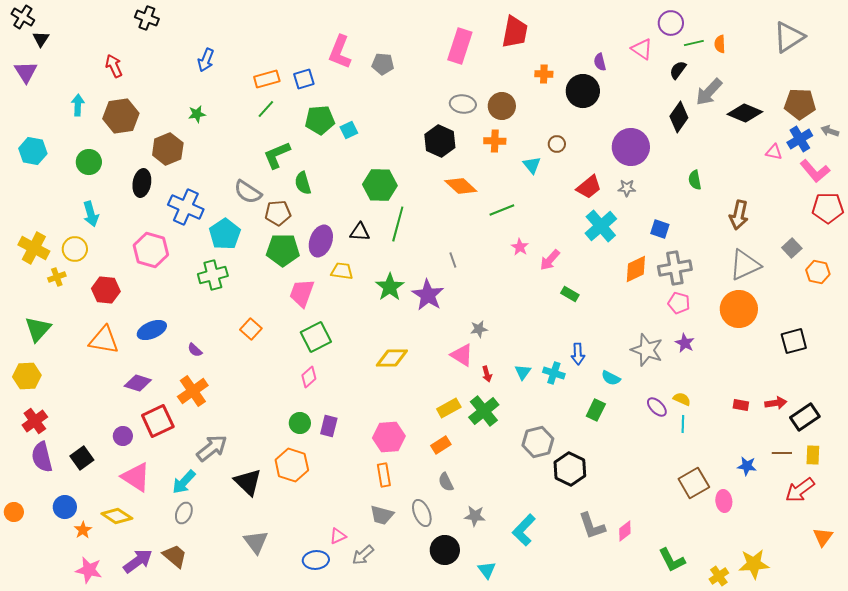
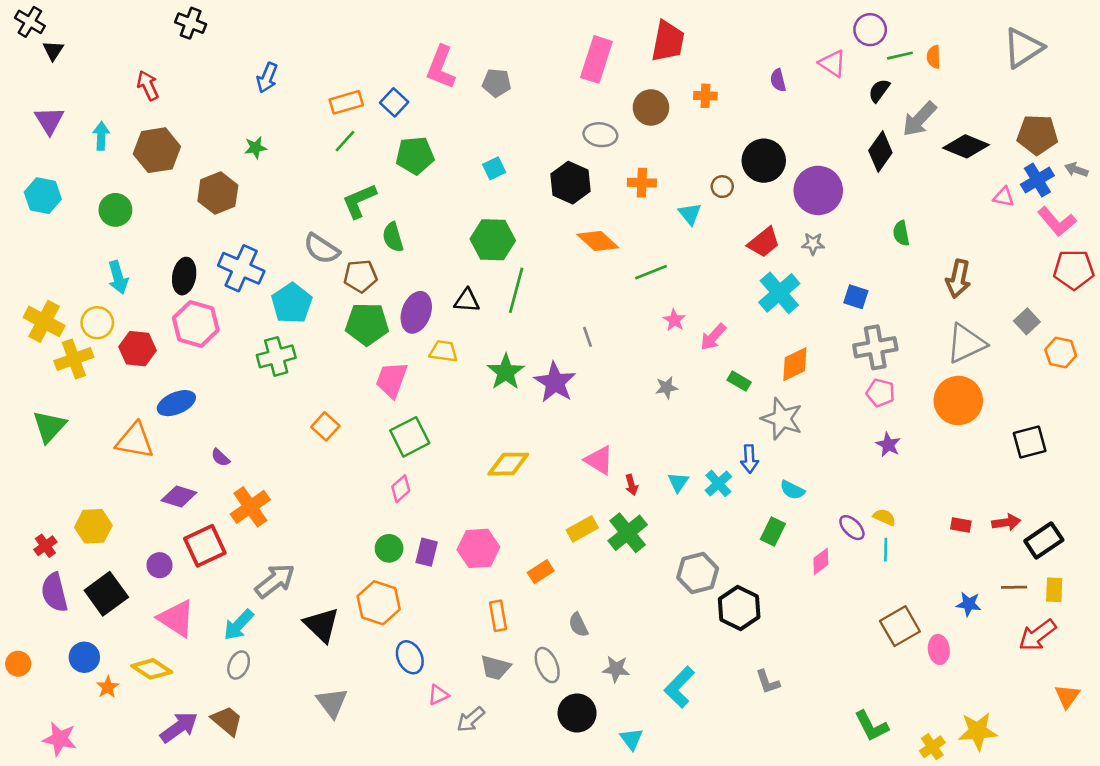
purple triangle: (26, 72) -> (49, 120), moved
blue square: (304, 79) -> (394, 102), turned -30
black circle: (583, 91) -> (764, 161), moved
brown circle: (502, 106) -> (651, 107), moved
cyan square: (349, 130) -> (494, 168), moved
black ellipse: (142, 183) -> (184, 276), moved
orange diamond: (636, 269) -> (795, 364), moved
yellow cross: (57, 277) -> (74, 359), size x1.6
red hexagon: (106, 290) -> (137, 349), moved
gray star: (479, 329) -> (667, 388), moved
blue ellipse: (152, 330) -> (176, 403), moved
purple semicircle: (195, 350) -> (220, 458), moved
gray star: (647, 350) -> (782, 419), moved
cyan cross: (554, 373) -> (718, 483), turned 30
yellow hexagon: (27, 376) -> (93, 526), moved
red cross: (35, 421) -> (45, 546), size x0.7
pink hexagon: (389, 437) -> (478, 548), moved
orange rectangle: (441, 445) -> (541, 572), moved
black square: (82, 458) -> (106, 594), size x1.4
gray L-shape: (592, 526) -> (768, 682), size x0.7
pink diamond: (625, 531) -> (821, 561), moved
blue ellipse: (316, 560) -> (410, 657), moved, turned 70
pink star: (89, 570) -> (60, 739), moved

